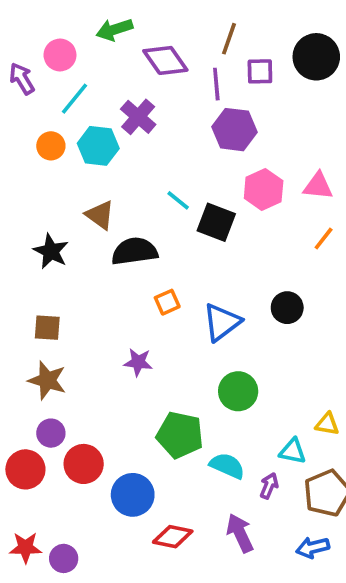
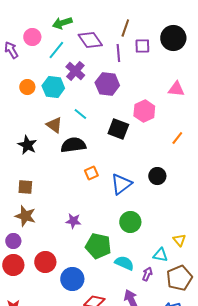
cyan line: (75, 99) -> (56, 50), moved
purple hexagon: (234, 130) -> (107, 84), moved
pink triangle: (318, 186) -> (176, 89), moved
cyan line: (178, 200) -> (80, 114), moved
purple star: (138, 362) -> (73, 221), moved
yellow triangle: (327, 424) -> (179, 240), turned 40
purple circle: (51, 433) -> (13, 241), moved

